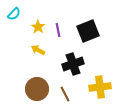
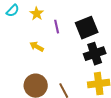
yellow star: (38, 27) -> (37, 14), moved
black cross: (73, 64) -> (95, 54), moved

